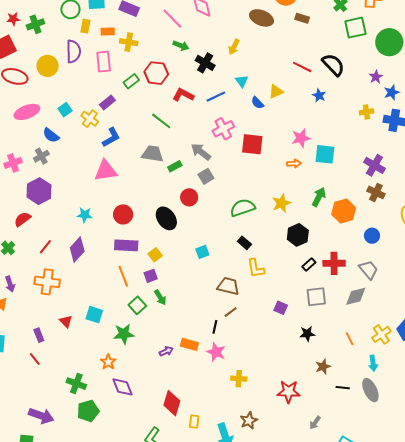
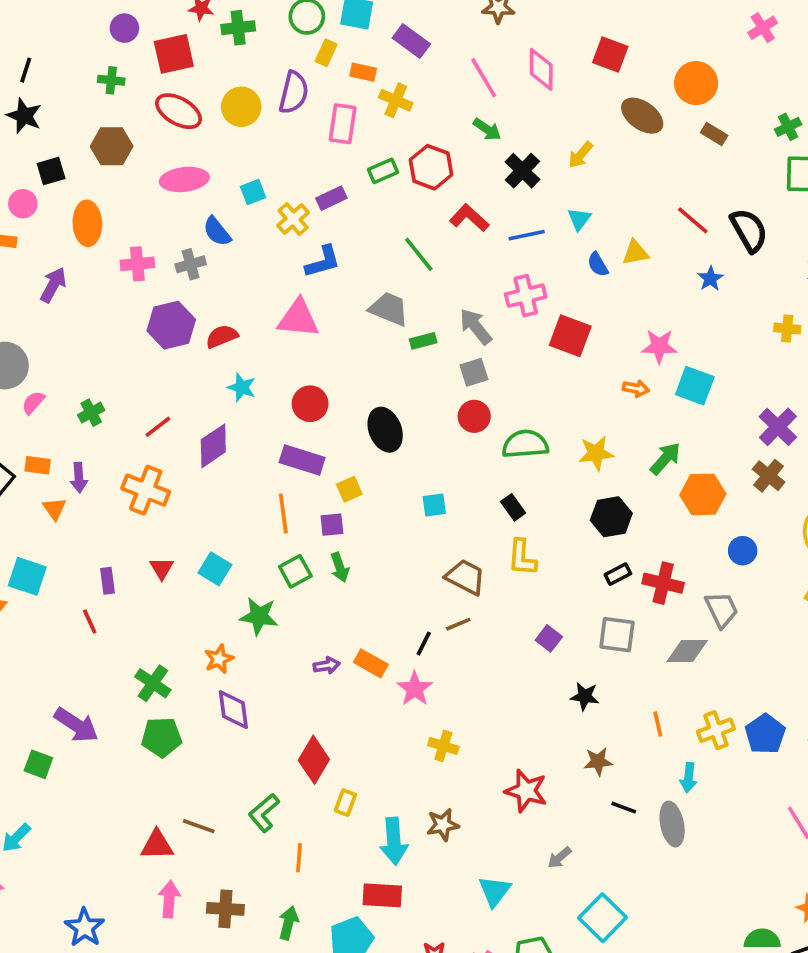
red circle: (189, 197) -> (474, 416), moved
red semicircle: (22, 219) -> (222, 336), moved

